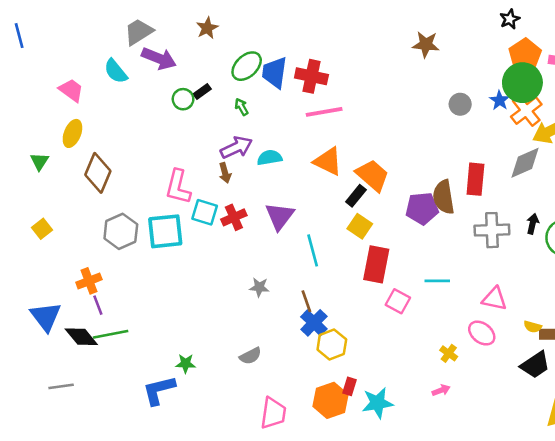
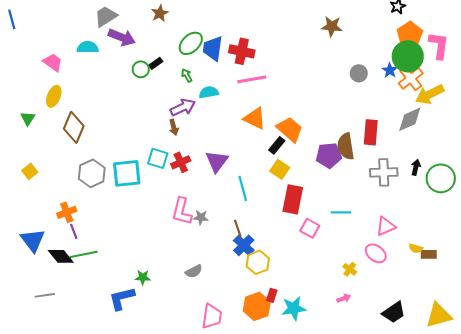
cyan semicircle: (116, 71) -> (88, 47), turned 130
cyan semicircle: (269, 158) -> (209, 92), moved
pink L-shape: (178, 187) -> (182, 211), moved
pink triangle: (494, 299) -> (386, 226), turned -35
black trapezoid: (535, 365) -> (394, 312), moved

